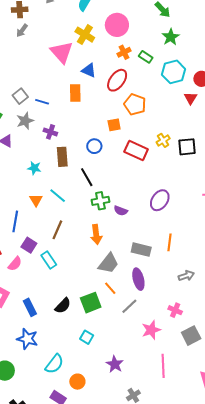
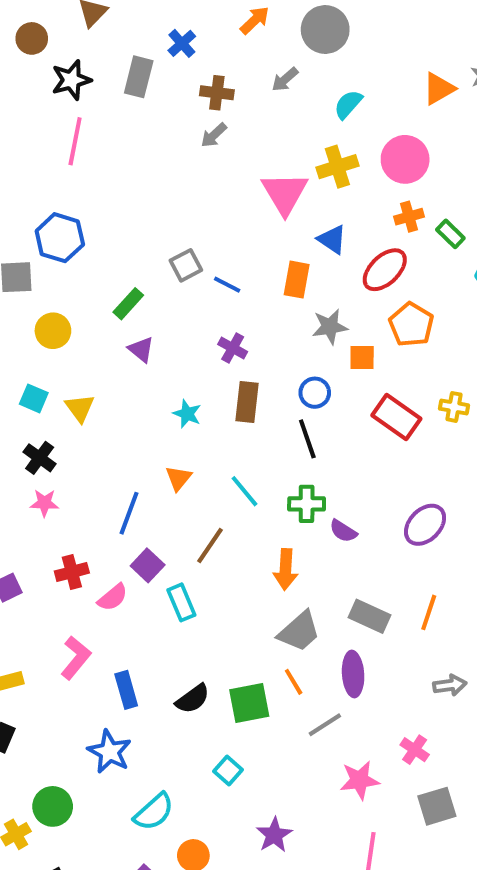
yellow cross: (85, 35) -> (337, 167), turned 30
gray star: (25, 121) -> (330, 327), moved
yellow cross: (163, 140) -> (454, 407), turned 32
black line: (87, 177) -> (307, 439), moved
cyan line: (58, 196) -> (244, 491), moved

